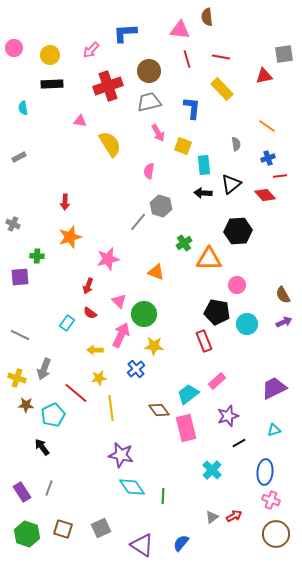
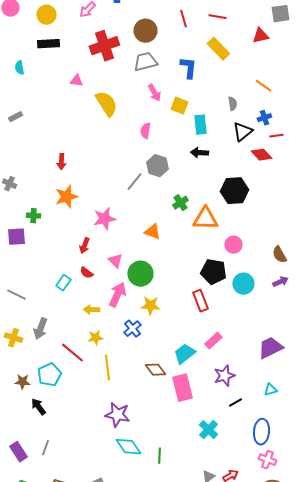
black triangle: (231, 184) -> (242, 132), moved
brown star: (26, 405) -> (22, 382), moved

